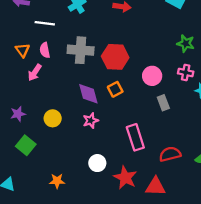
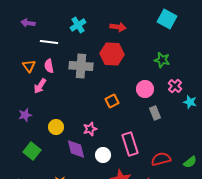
green star: (186, 43) -> (162, 60), moved
red hexagon: (115, 57) -> (112, 54), moved
pink cross: (186, 73) -> (175, 86), turned 32
purple diamond: (88, 94) -> (76, 149), moved
purple star: (18, 114) -> (25, 115), moved
white circle: (97, 163) -> (103, 155), moved

